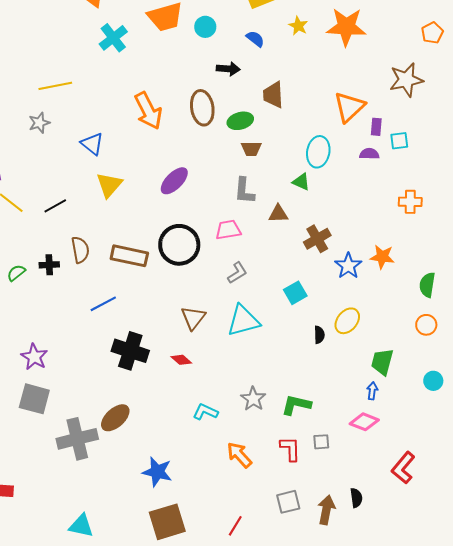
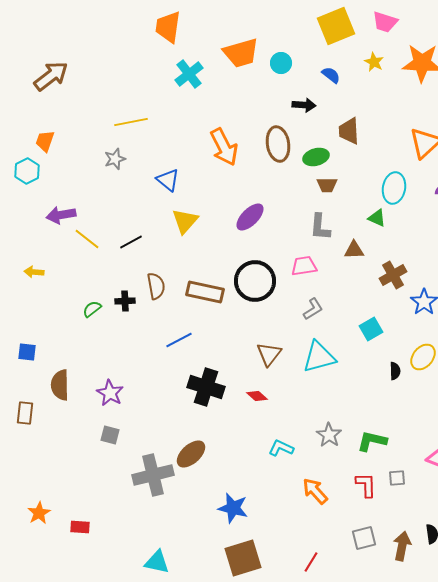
gray square: (34, 399) -> (110, 435), size x0.6

